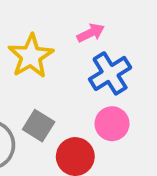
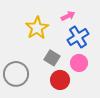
gray square: (39, 126) -> (52, 58), moved

